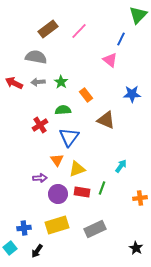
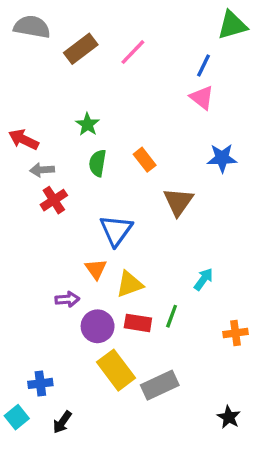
green triangle: (138, 15) -> (232, 25), turned 30
gray semicircle: (36, 57) -> (32, 27), moved
pink triangle: (110, 60) -> (202, 97), moved
gray arrow: (38, 82) -> (42, 170), moved
green star: (61, 82) -> (87, 124), moved
green semicircle: (63, 110) -> (98, 163), moved, turned -77
brown triangle: (106, 120) -> (178, 202), turned 42
red cross: (40, 125) -> (54, 200), moved
yellow rectangle: (57, 225) -> (116, 370), moved, turned 70

